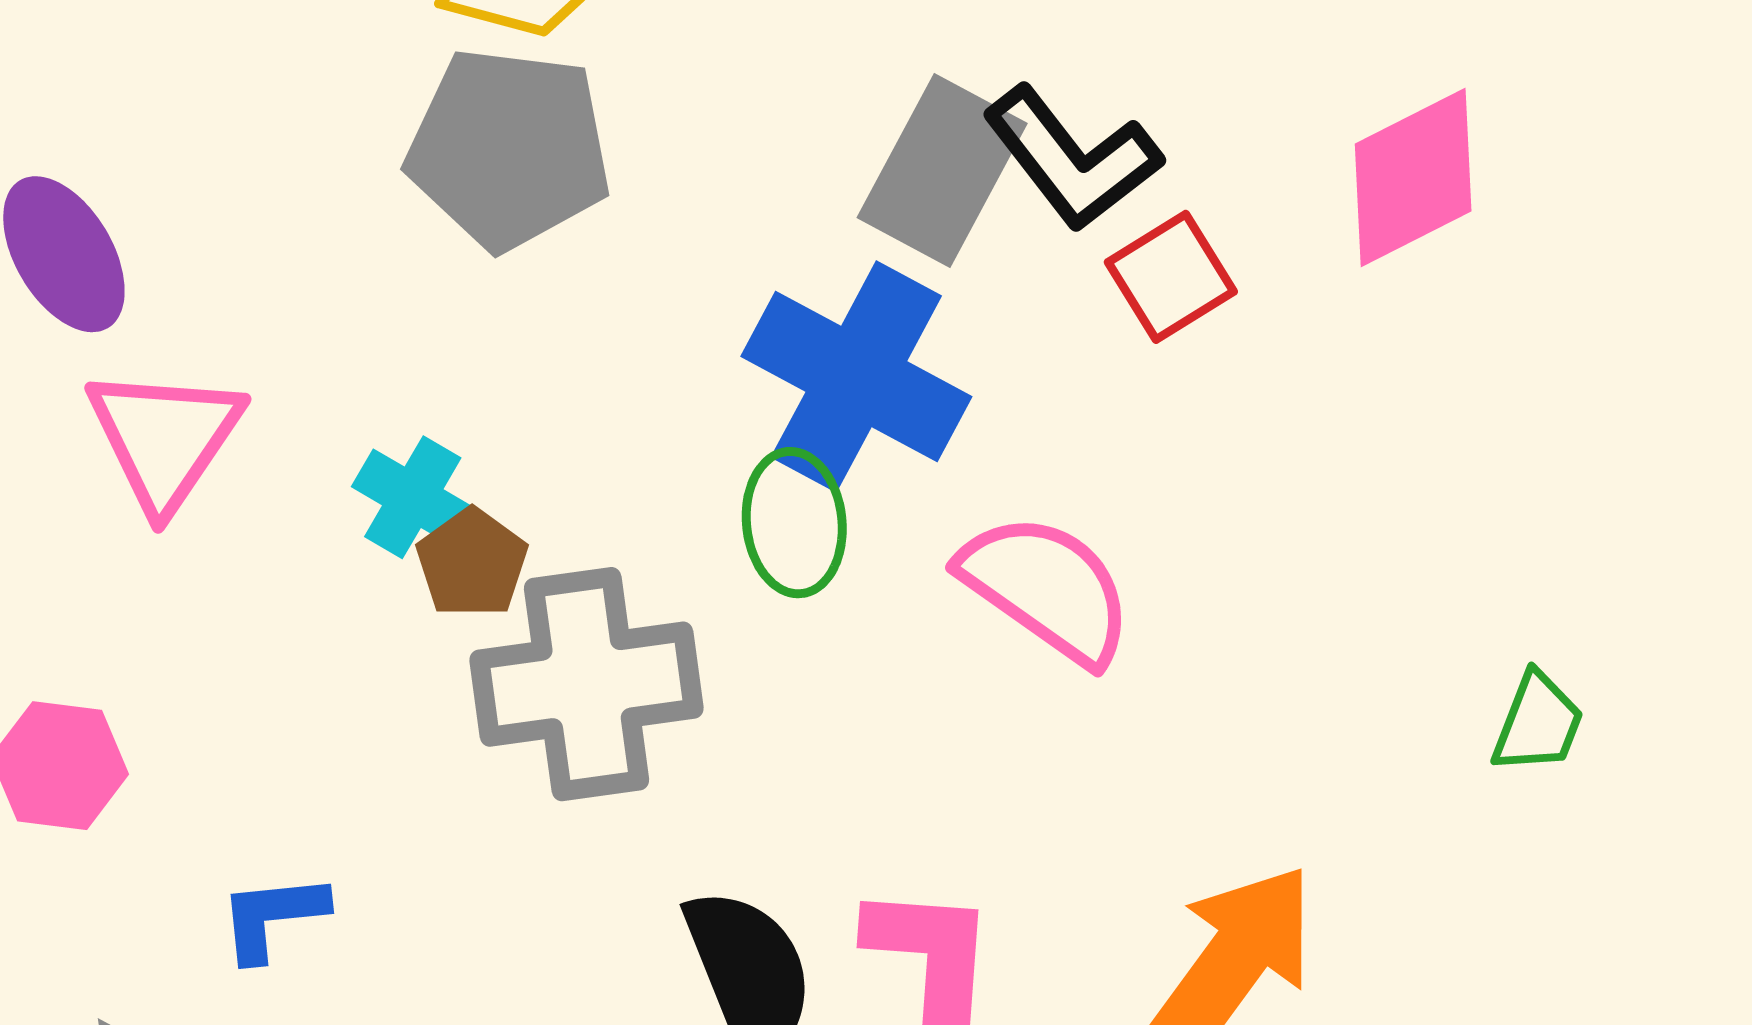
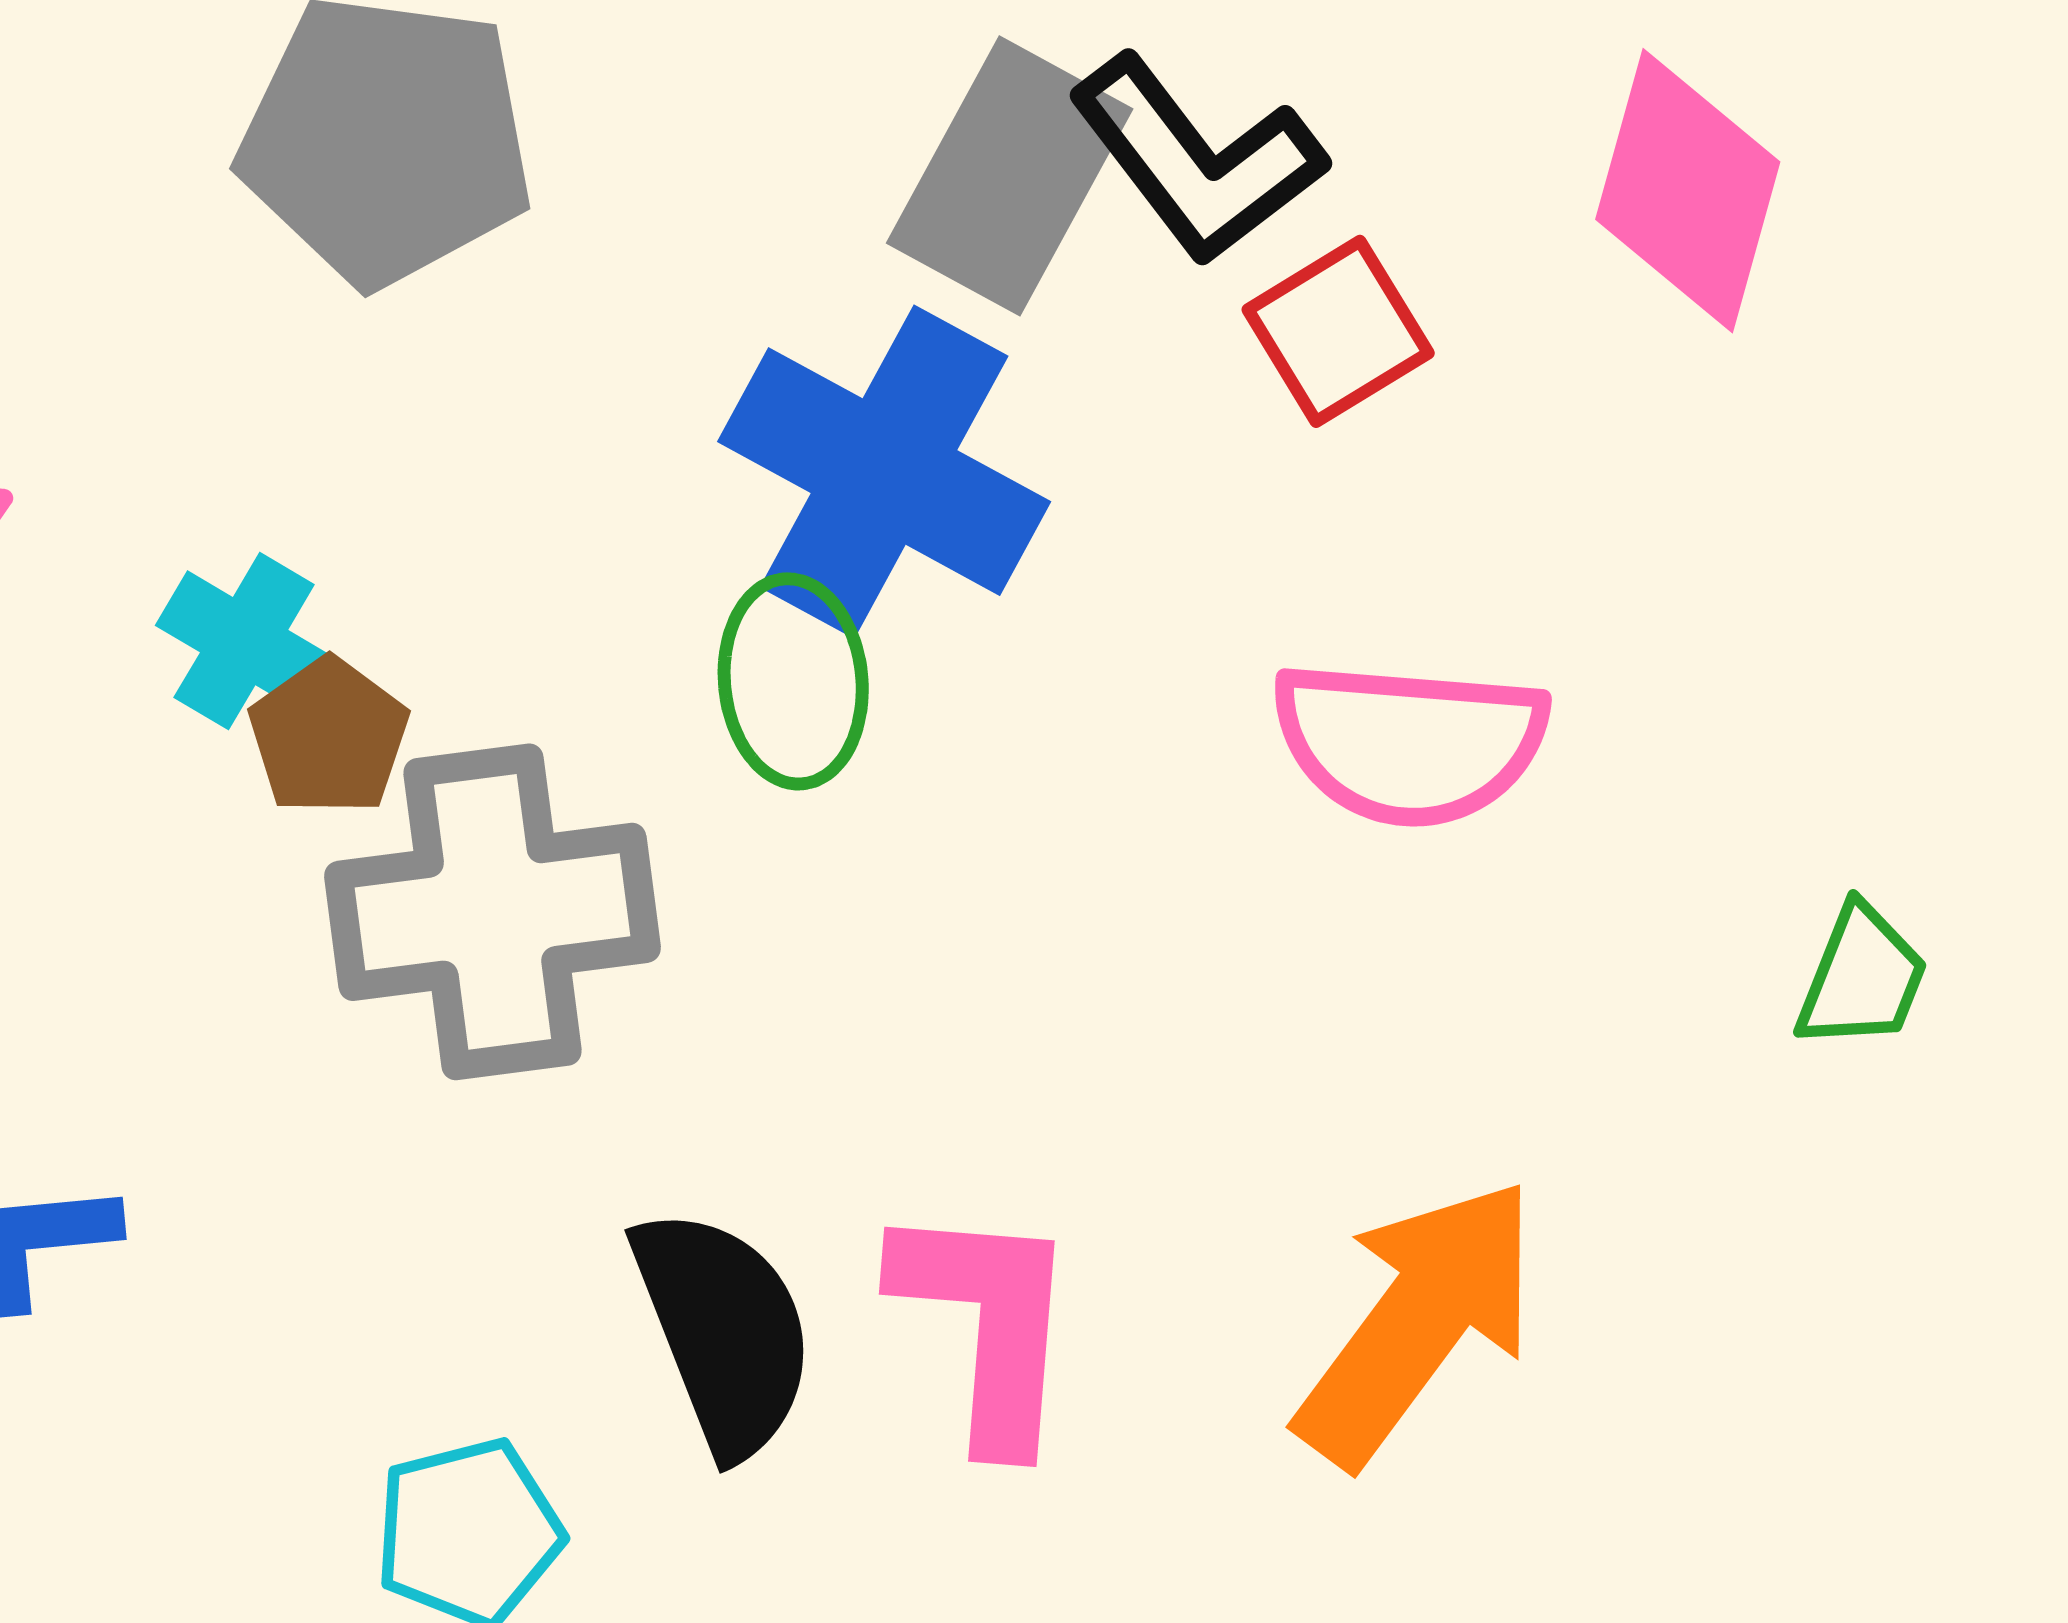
pink diamond: (1413, 177) -> (1688, 191), turned -48
pink semicircle: (1047, 588) -> (1409, 743), moved, turned 149

